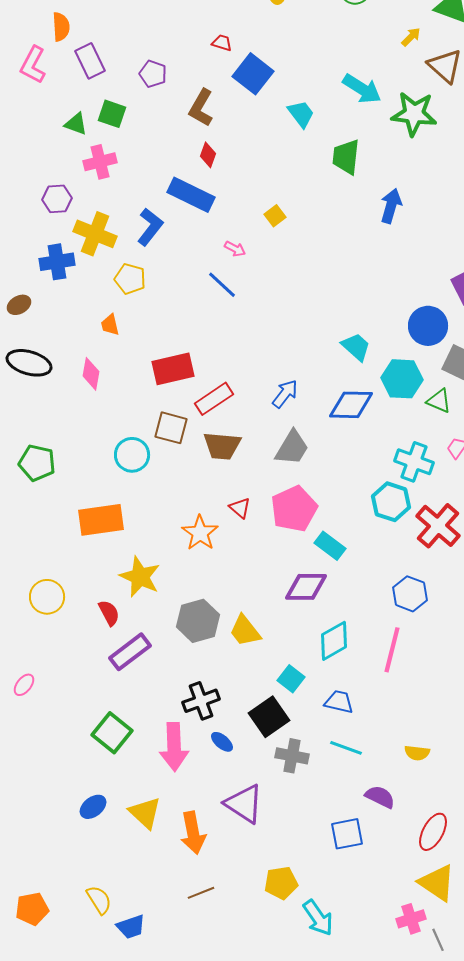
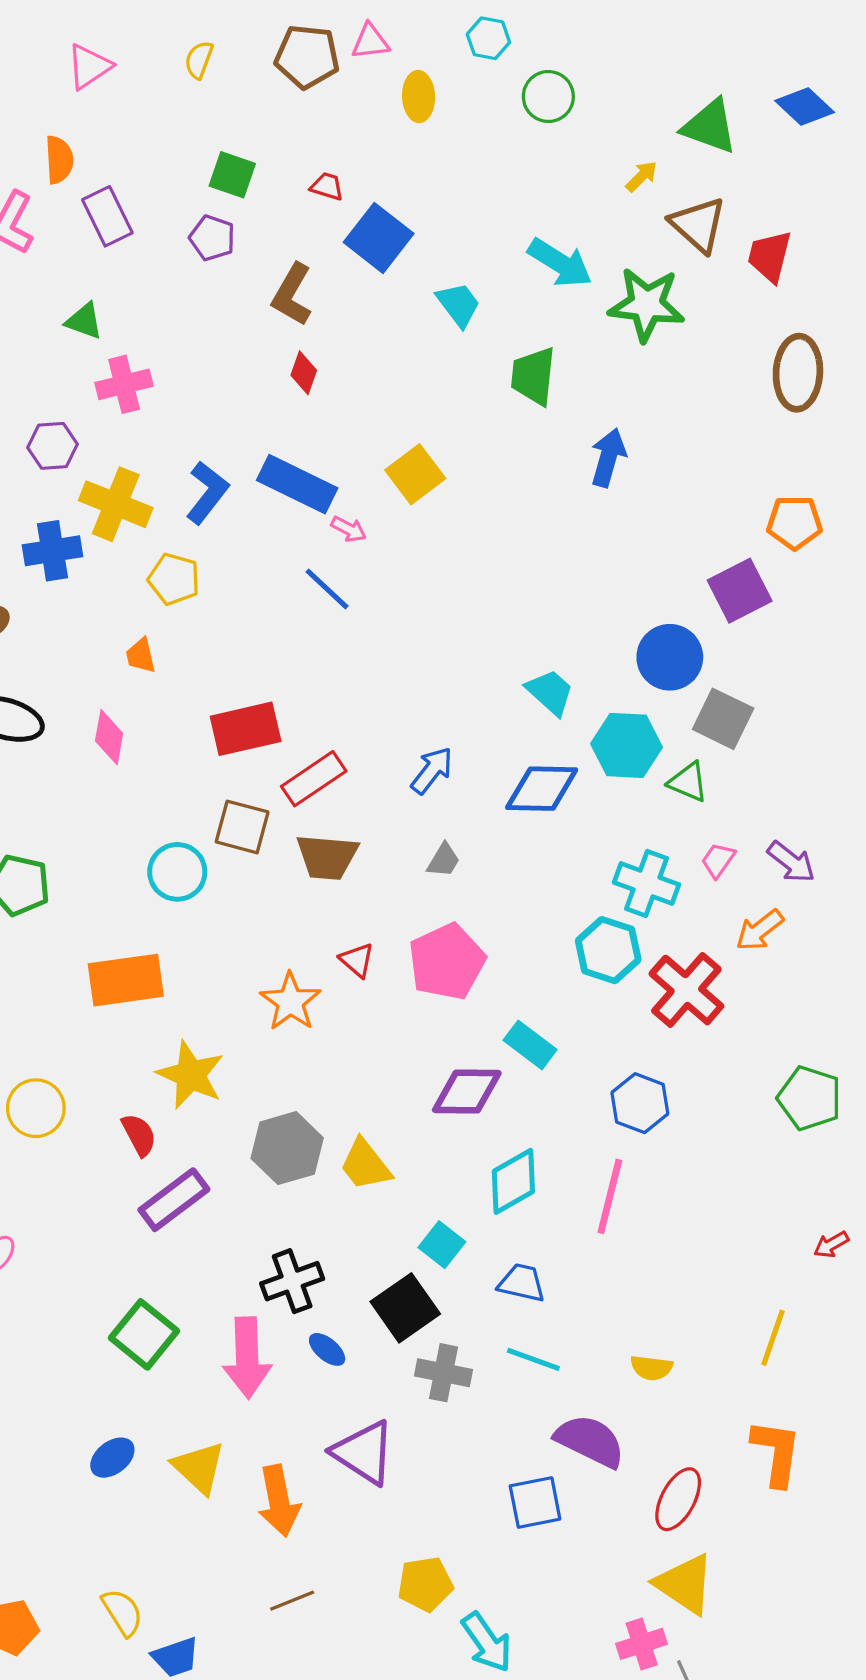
green square: (112, 114) -> (232, 175), moved
blue rectangle: (191, 195) -> (297, 484), moved
yellow square: (275, 216) -> (415, 474), size x1.6
gray trapezoid: (292, 448) -> (444, 860), size x0.6
cyan rectangle: (330, 546) -> (530, 1045), moved
purple semicircle: (380, 797) -> (590, 1441), size x1.4

